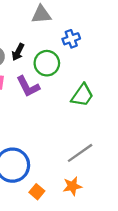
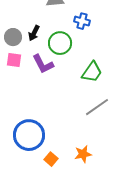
blue cross: (71, 39) -> (82, 21), turned 35
gray line: (80, 153) -> (97, 107), moved

